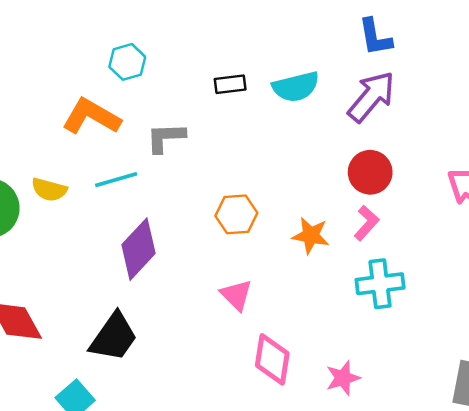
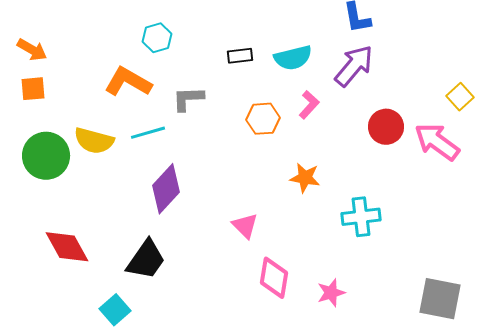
red circle: (370, 172) -> (386, 127), moved
yellow semicircle: (49, 190) -> (94, 141), size x1.4
orange hexagon: (236, 214) -> (263, 119), moved
pink L-shape: (366, 223) -> (309, 105), moved

